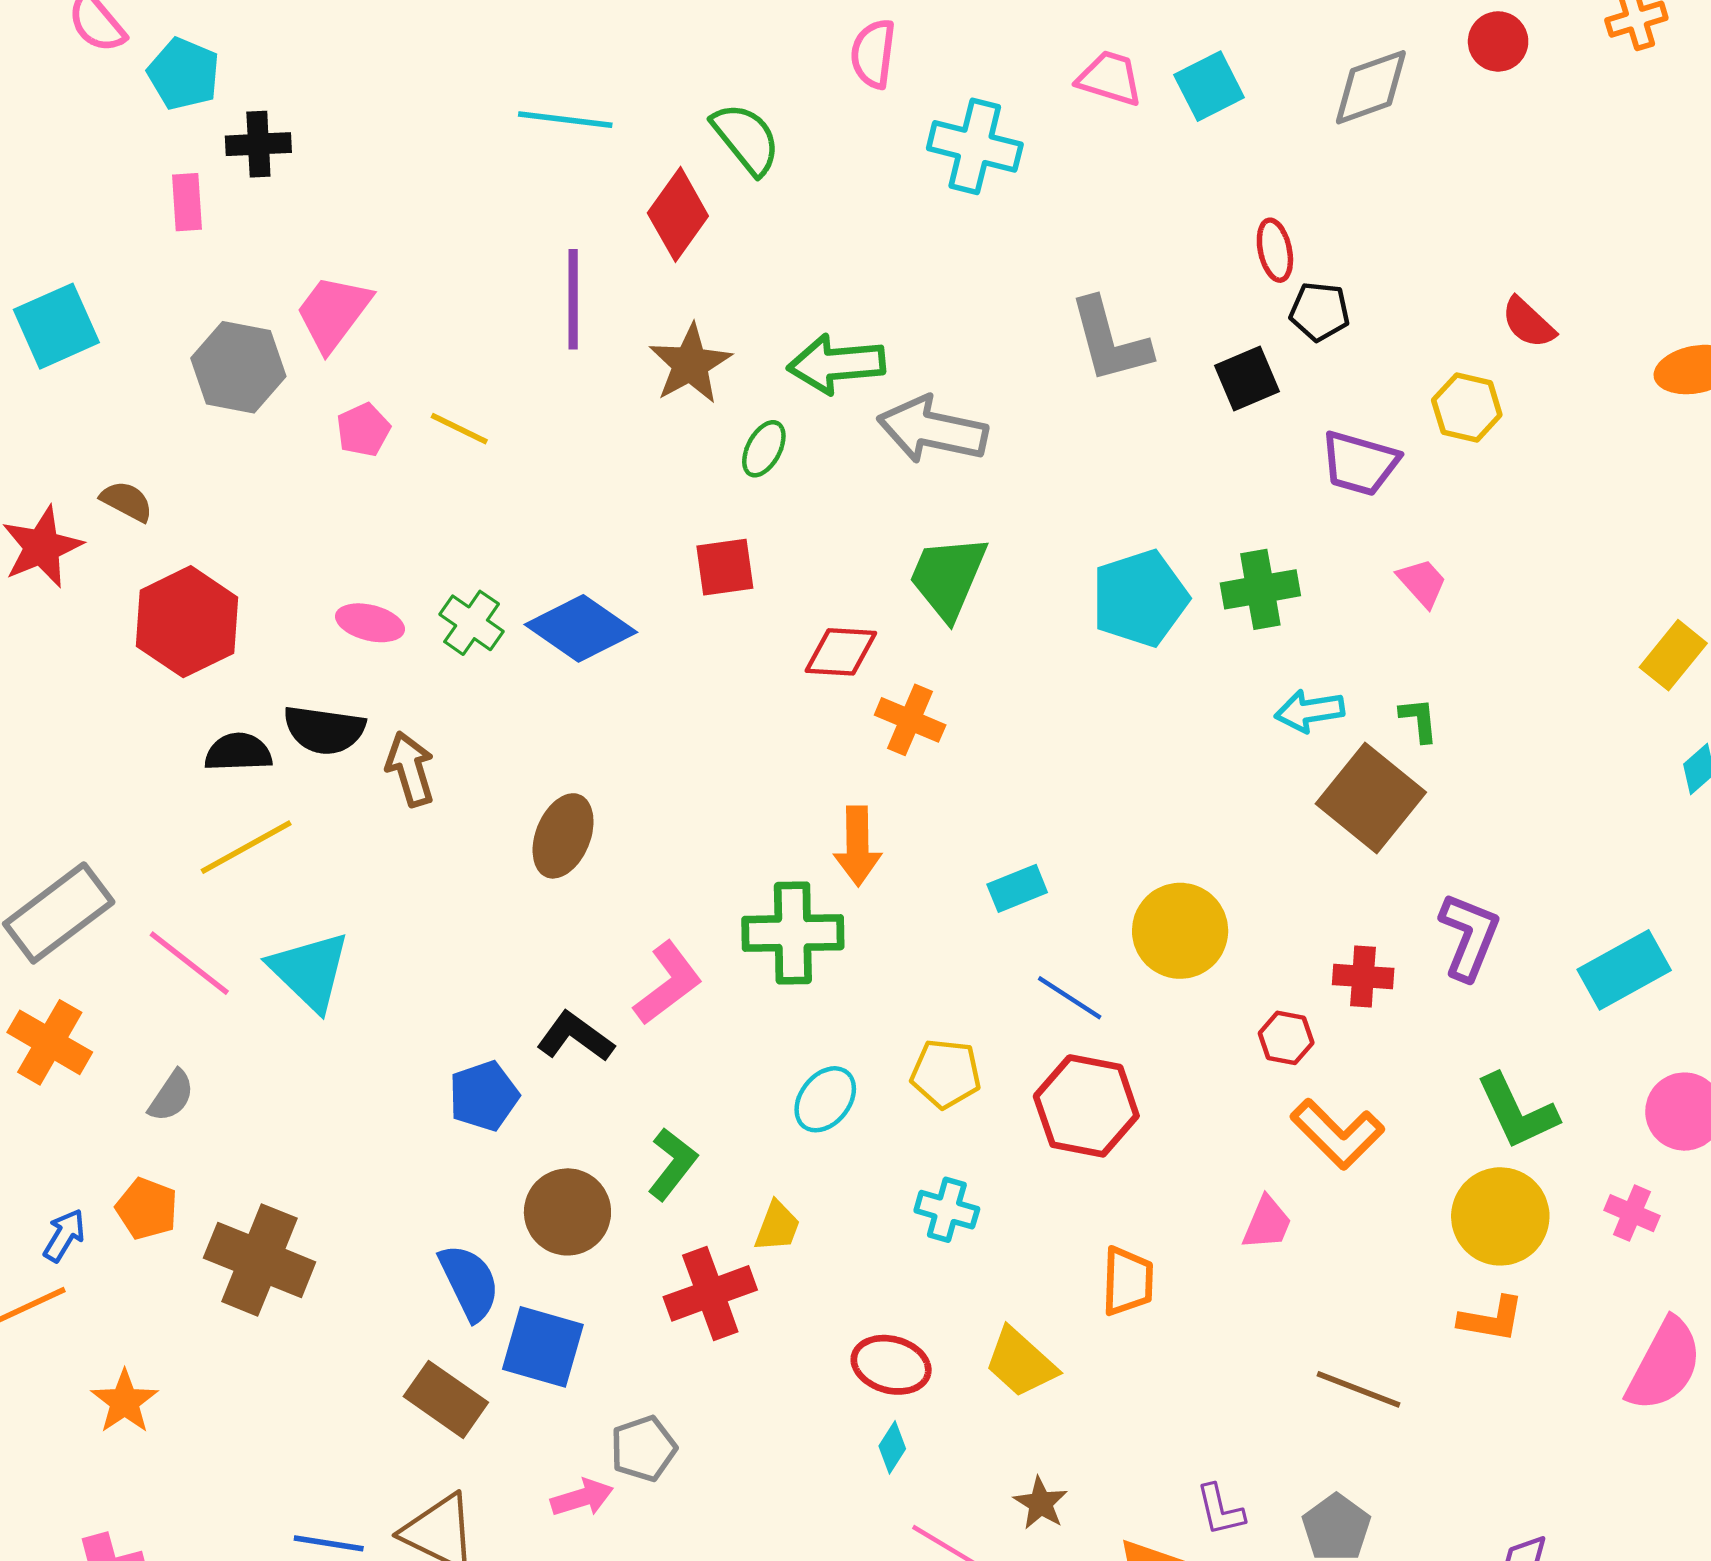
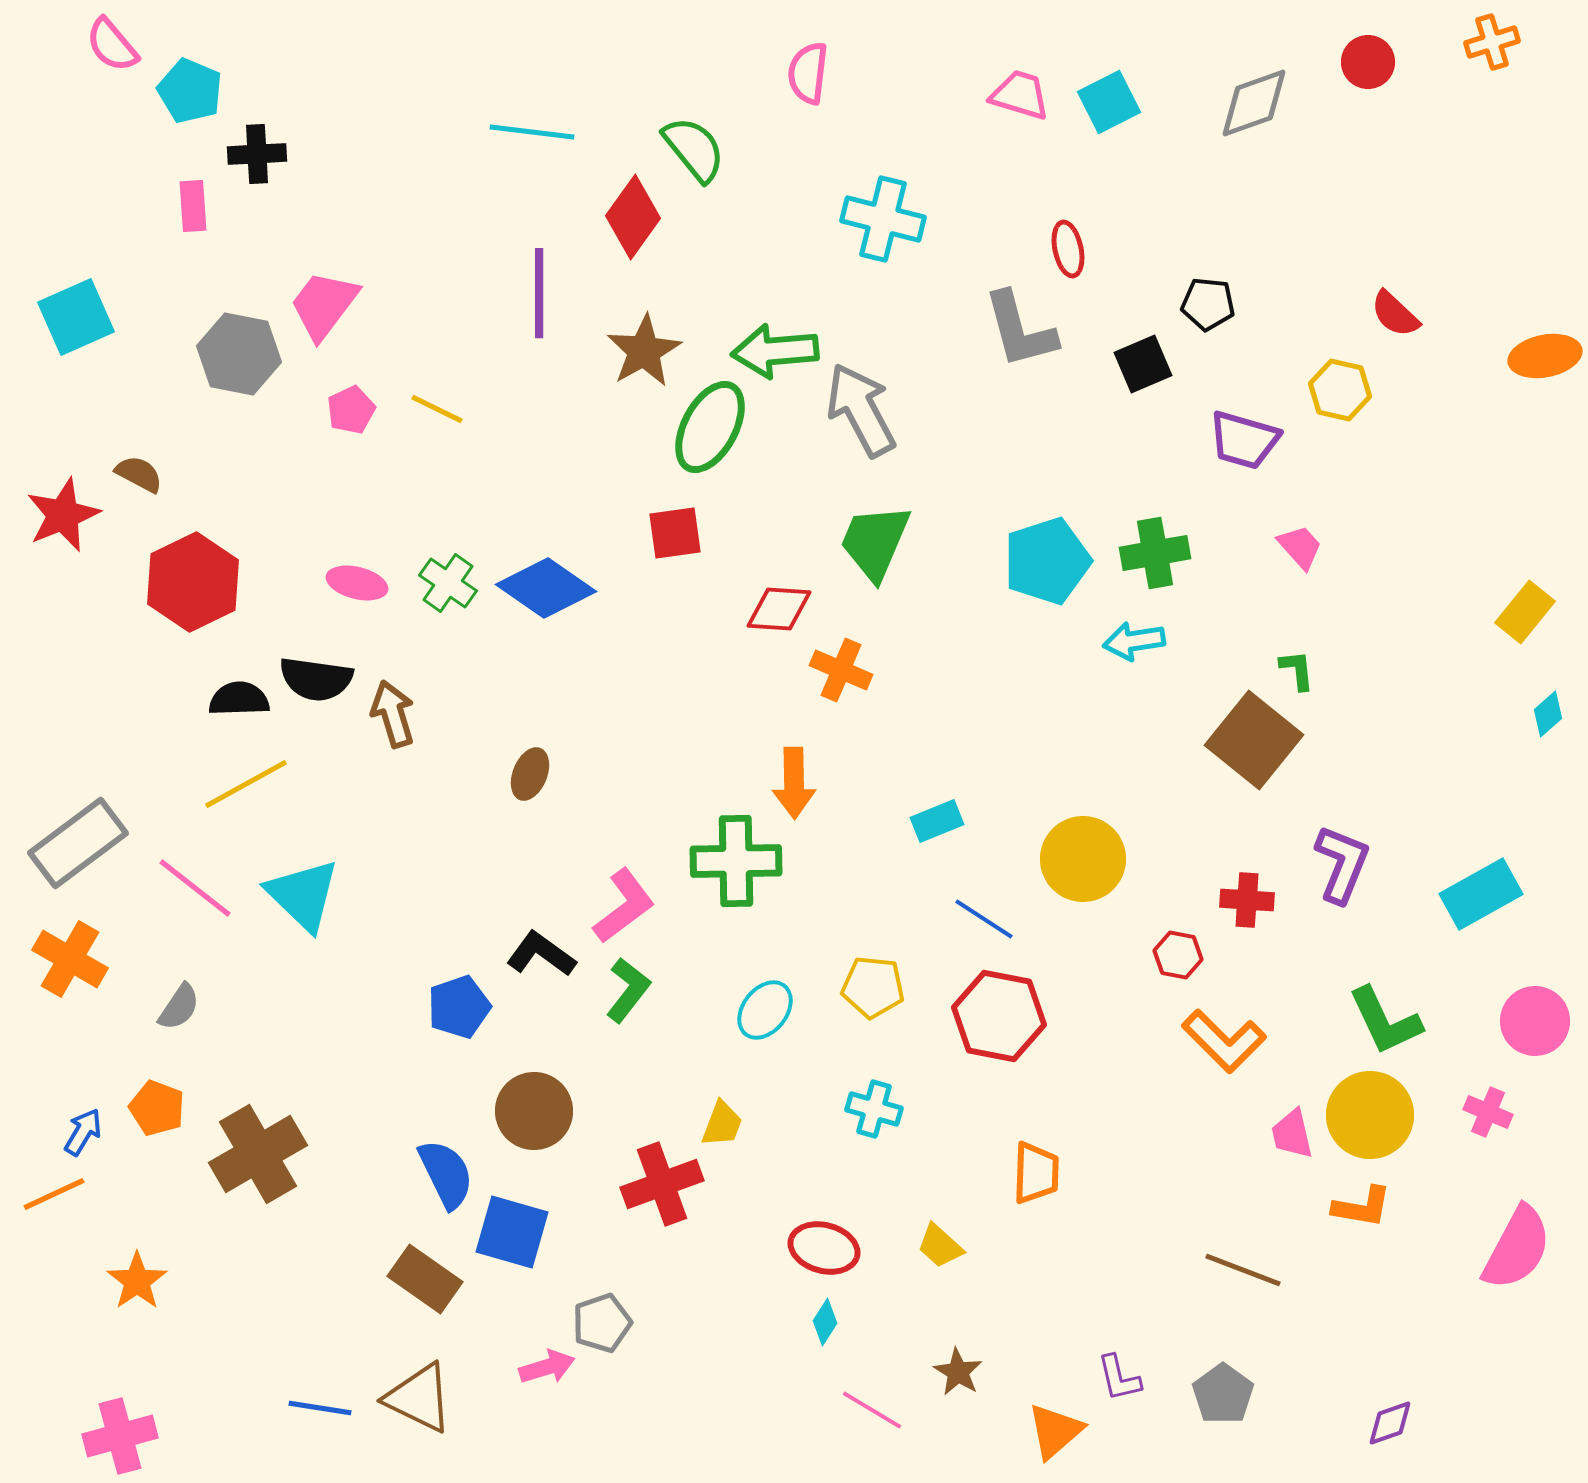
cyan cross: (975, 146) -> (883, 219), moved
red ellipse: (1275, 250) -> (1068, 249), moved
gray arrow: (932, 430) -> (861, 410), turned 50
green ellipse: (764, 449) -> (710, 427), size x1.8
cyan arrow: (1309, 711) -> (1134, 641), moved
brown ellipse: (563, 836) -> (530, 774), size x0.7
green L-shape: (672, 1164) -> (628, 990), moved
pink trapezoid: (1267, 1223) -> (1292, 1134), moved, turned 144
brown cross: (260, 1260) -> (258, 1154), turned 38
yellow trapezoid: (1021, 1363) -> (940, 1246), size x0.7

